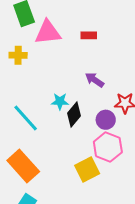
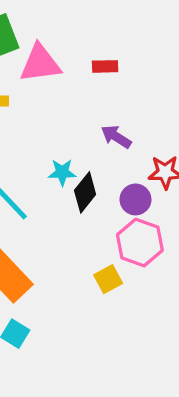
yellow square: (87, 170) -> (108, 279), size x0.7

